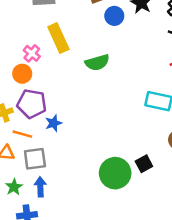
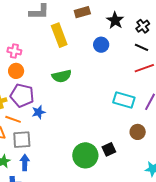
blue circle: (114, 16) -> (101, 45), moved
yellow rectangle: (58, 38) -> (59, 35), moved
pink cross: (32, 53) -> (14, 51), moved, turned -32
green semicircle: (97, 62) -> (62, 76), moved

